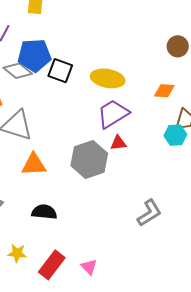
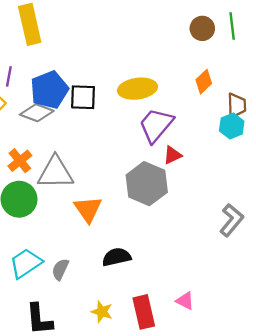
orange diamond: (164, 91) -> (204, 82), turned -30
orange triangle: (34, 165) -> (88, 209), turned -44
yellow star: (17, 253) -> (102, 312), turned 30
red rectangle: (52, 265) -> (144, 312), turned -32

